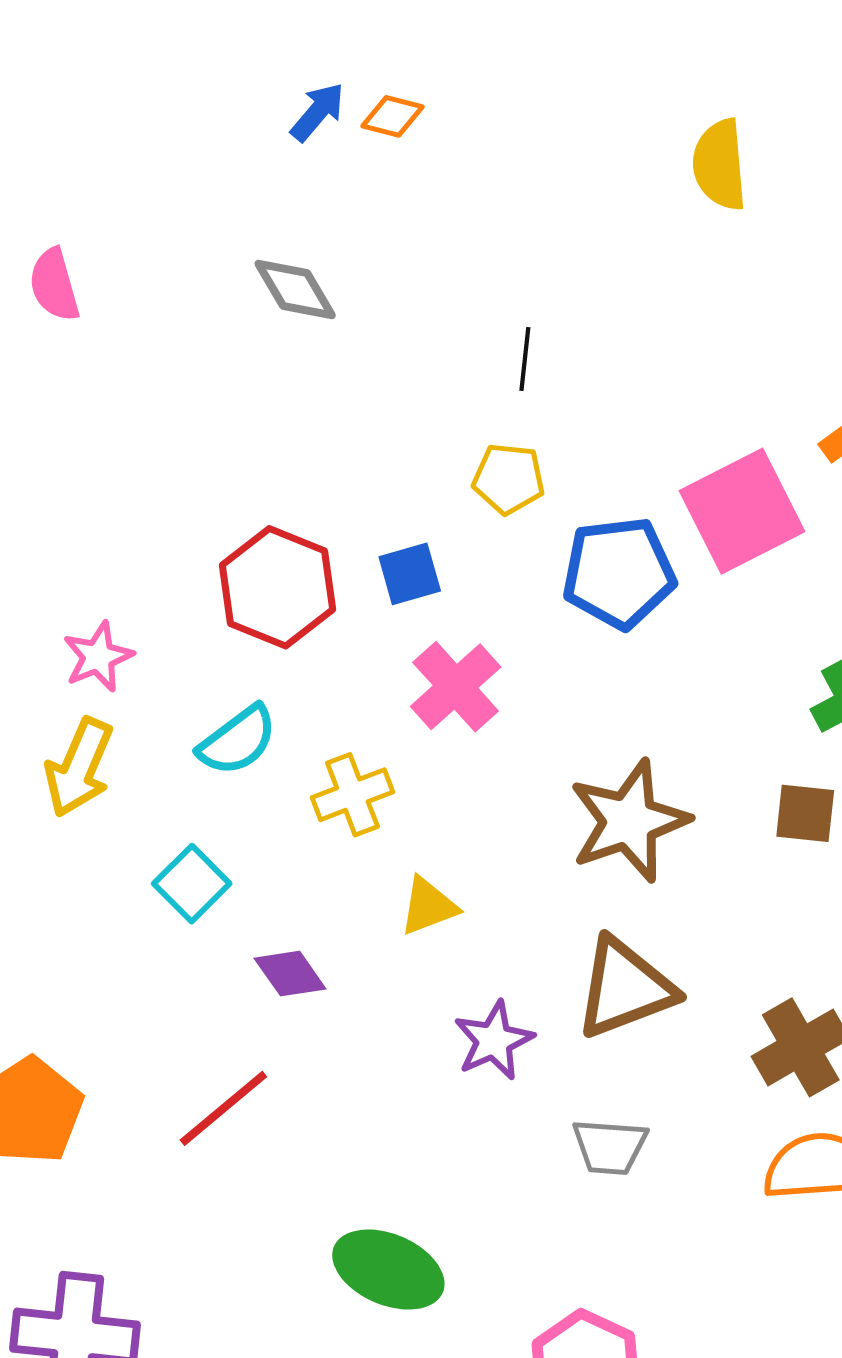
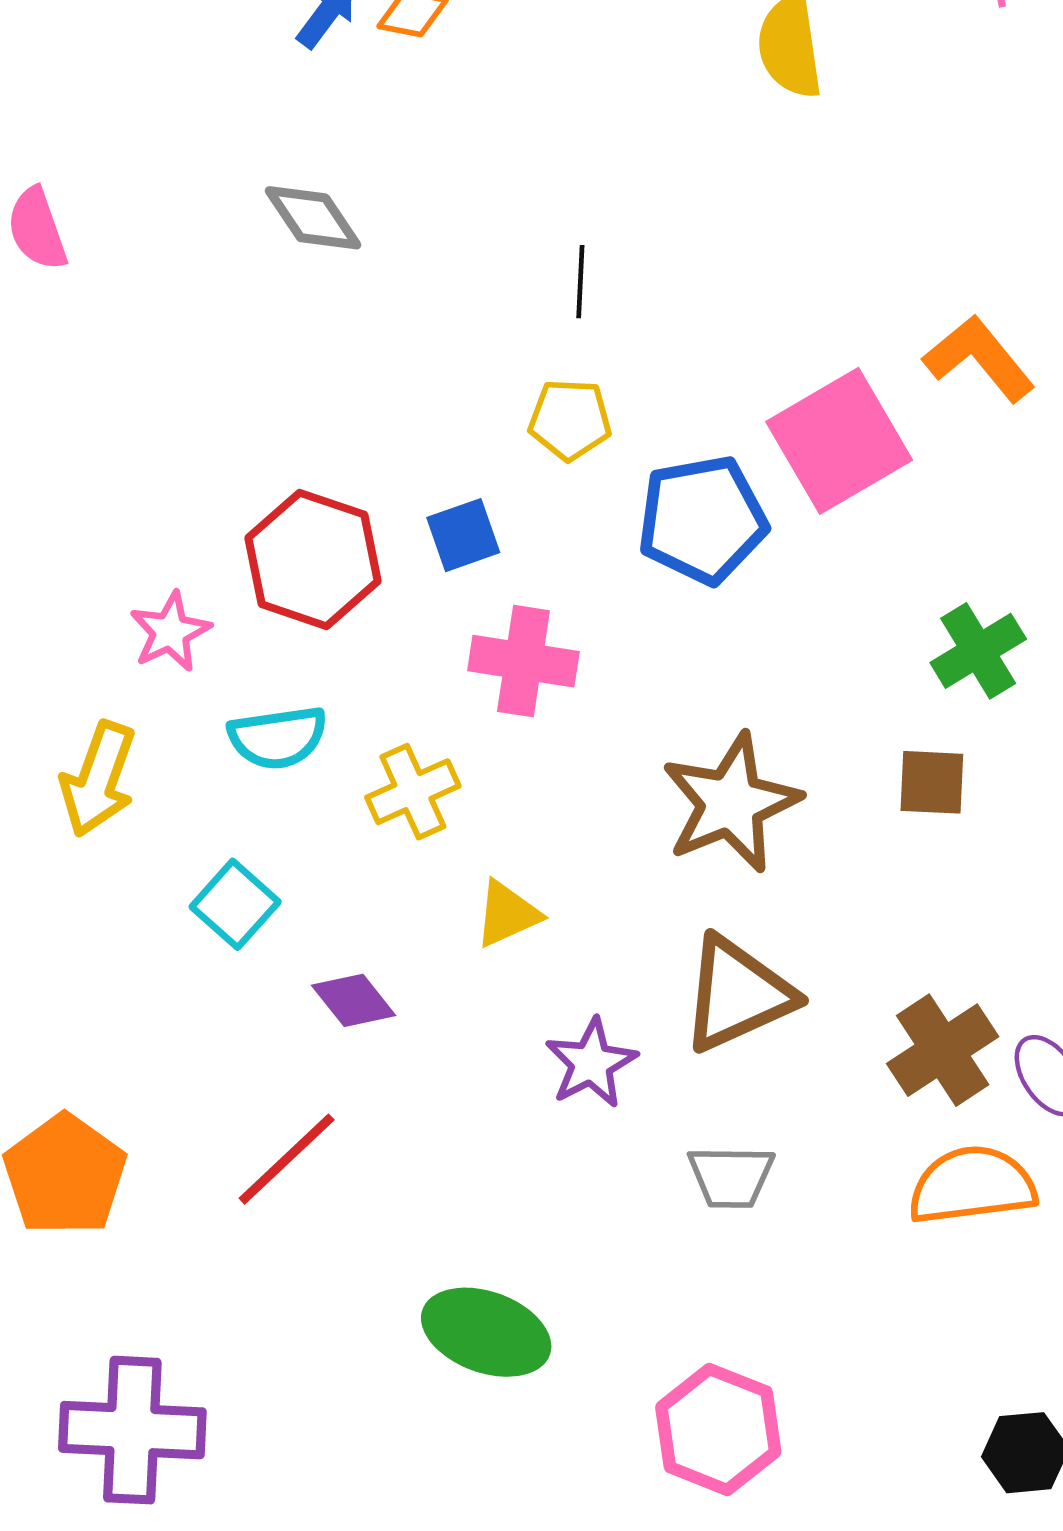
pink star: (98, 657) -> (170, 632), moved
pink cross: (456, 687) -> (523, 661), turned -36
cyan semicircle: (238, 741) -> (278, 737), turned 32

